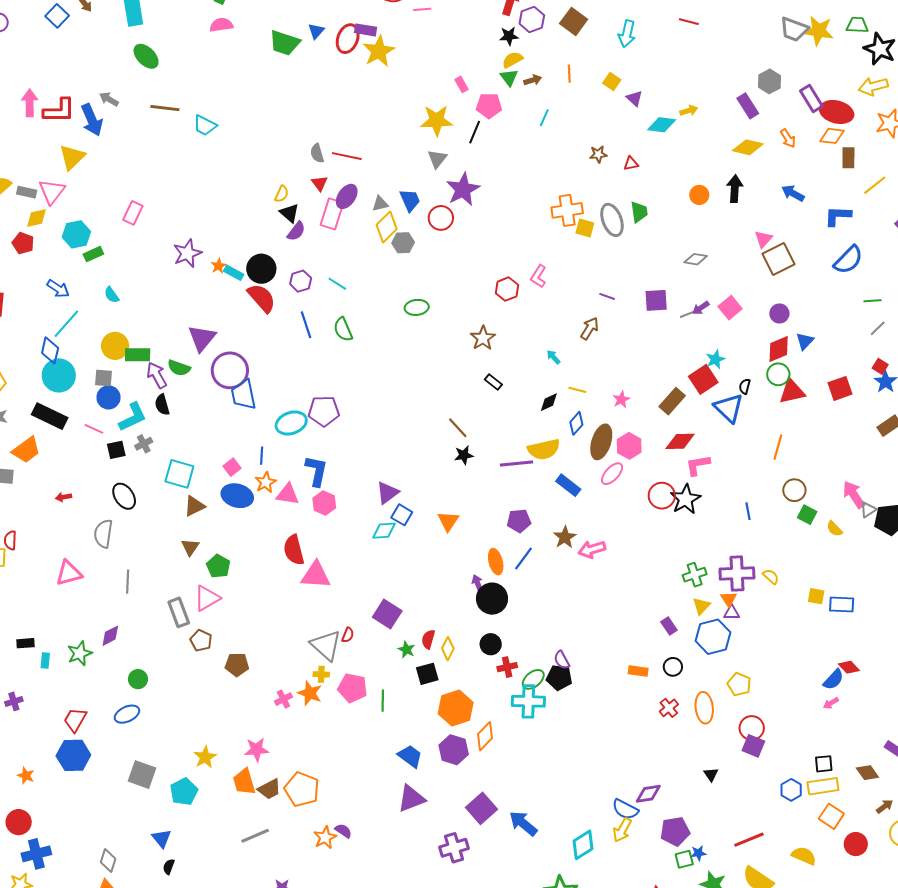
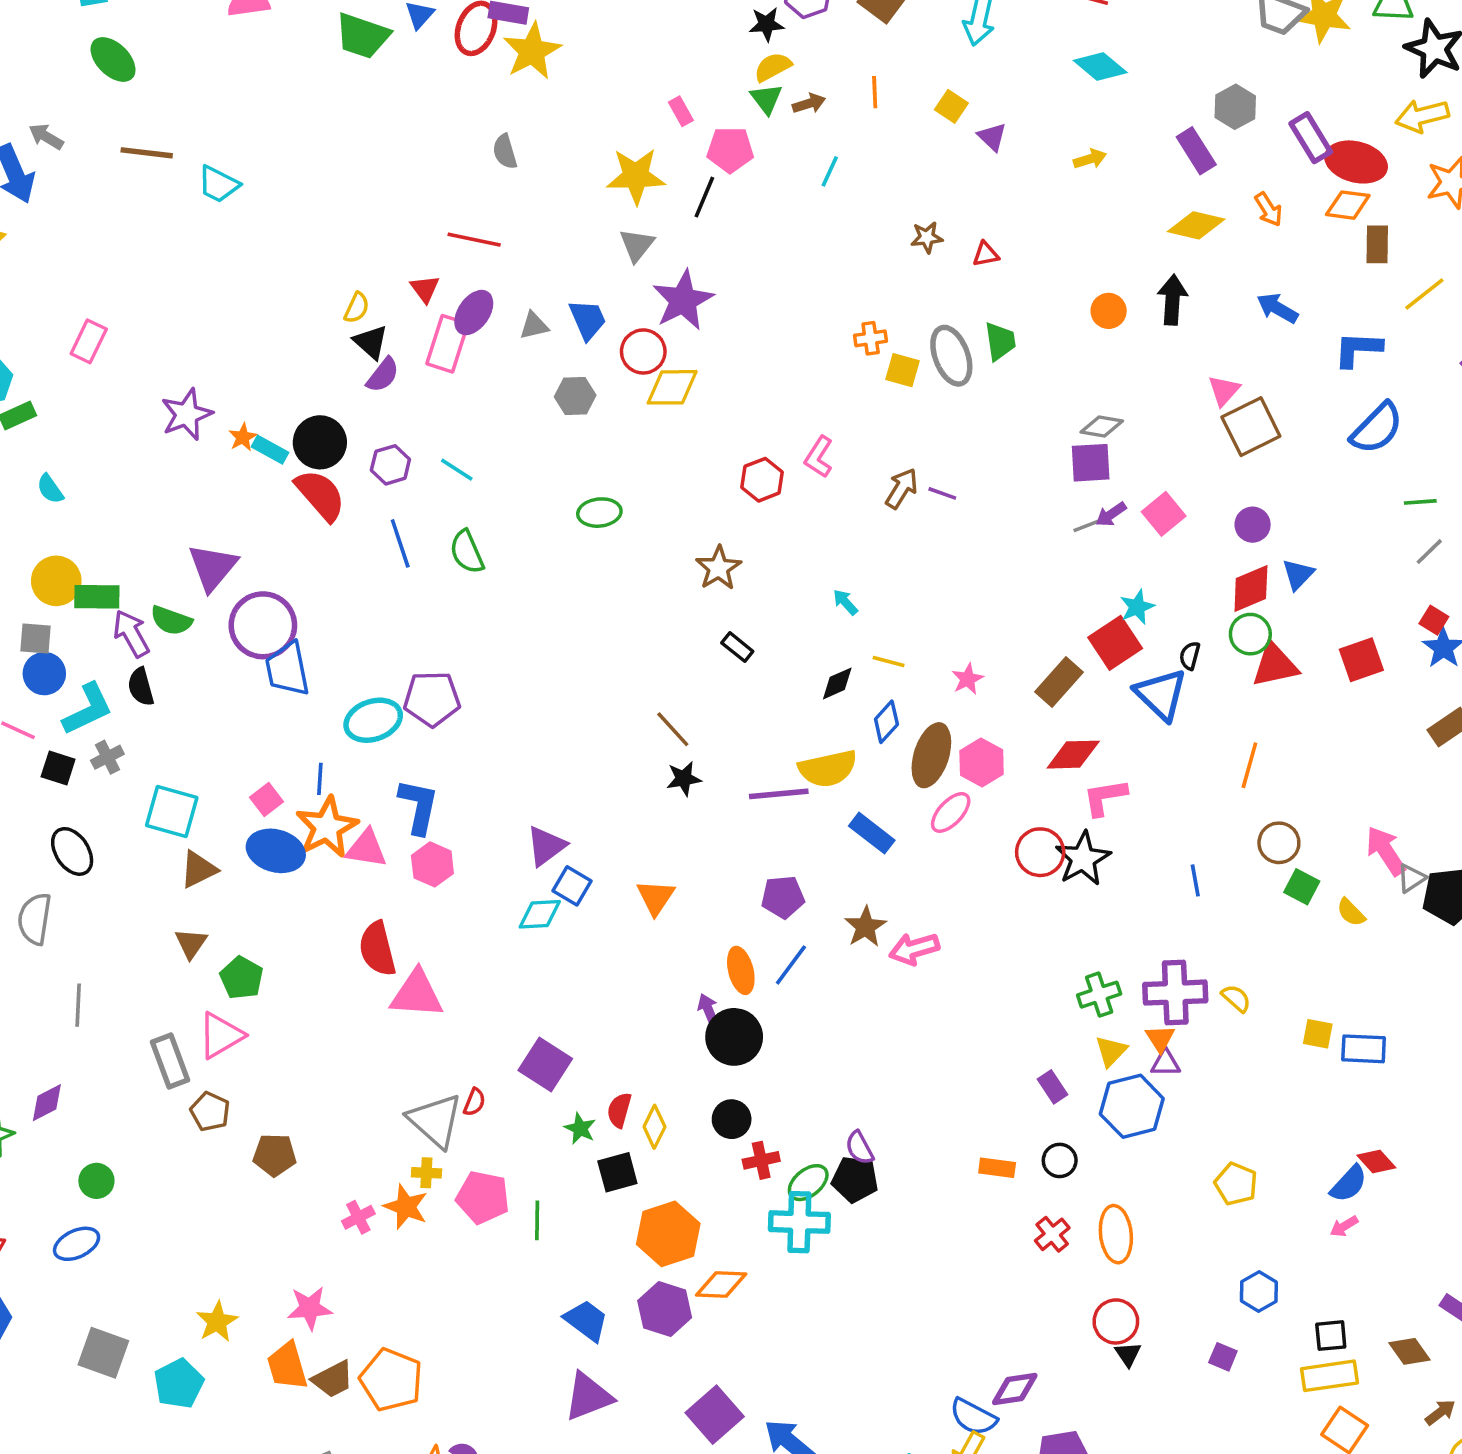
cyan diamond: (662, 125) -> (1100, 66), moved, turned 32
gray semicircle: (317, 153) -> (505, 152), moved
orange cross: (567, 210) -> (871, 338), size x0.6
yellow diamond: (387, 227) -> (672, 387), moved, turned 44
purple square: (656, 300) -> (1091, 463), moved
brown arrow: (590, 328) -> (902, 488), moved
black square: (116, 450) -> (58, 768), turned 30
orange star: (266, 482) -> (327, 827), size x1.6
yellow pentagon: (739, 684) -> (1236, 1184), moved
red circle: (752, 728) -> (1116, 1321), moved
orange diamond: (485, 736) -> (721, 1284), turned 48
purple square: (753, 746) -> (1223, 1357), moved, size x0.7
blue hexagon: (791, 790) -> (1259, 1291), moved

